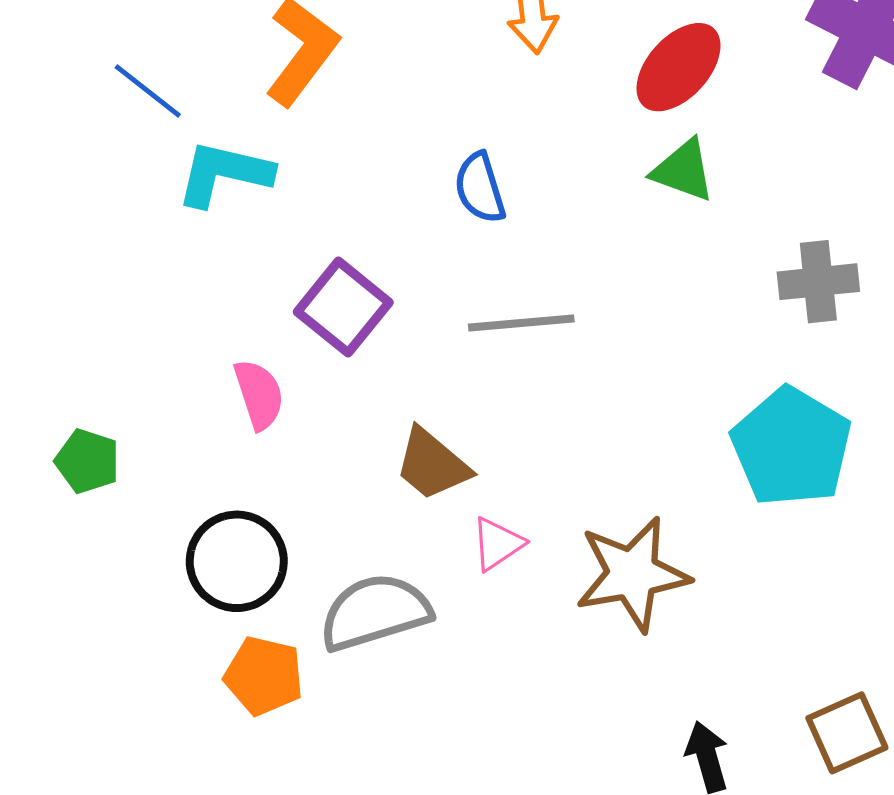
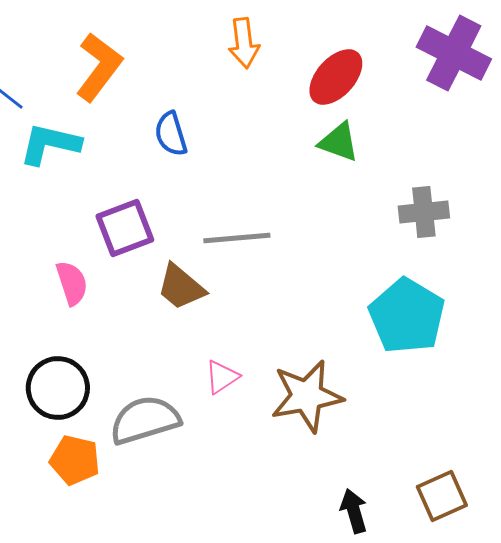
blue semicircle: (480, 188) -> (171, 134), moved
purple square: (343, 307) -> (125, 228), turned 30
brown trapezoid: (432, 464) -> (181, 287), moved

